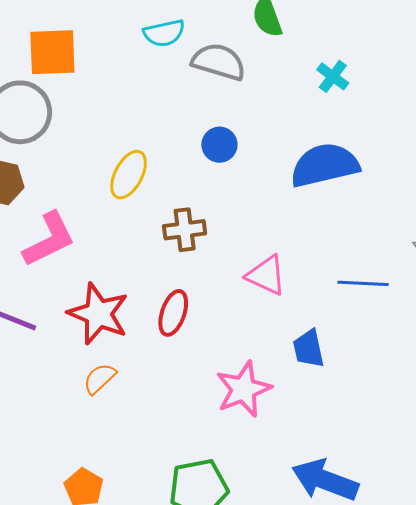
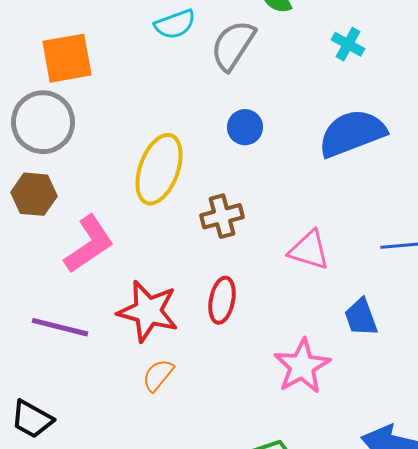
gray semicircle: (219, 62) -> (233, 45), turned -66
yellow ellipse: (129, 175) -> (159, 169), size x1.4

